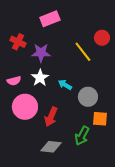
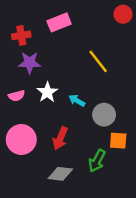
red circle: (102, 38) -> (123, 14), moved
red cross: (18, 42) -> (21, 35), moved, turned -35
purple star: (41, 53) -> (30, 63), moved
pink circle: (25, 107) -> (21, 140), moved

